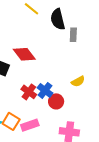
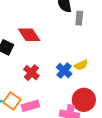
blue cross: (45, 90) -> (64, 70), moved
red circle: (56, 101) -> (84, 100), moved, size x1.5

